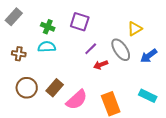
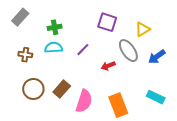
purple square: (80, 22) -> (107, 22), moved
green cross: (48, 27) -> (55, 27), turned -32
purple line: (91, 49) -> (83, 50), moved
pink semicircle: (77, 100) -> (84, 101), turned -30

